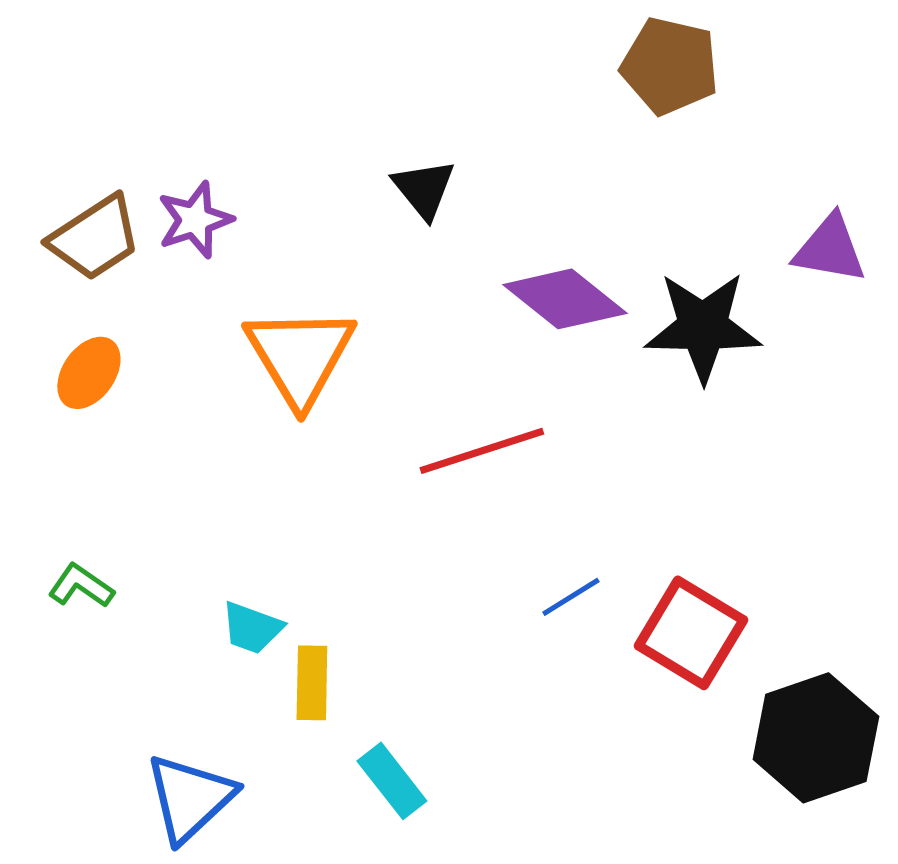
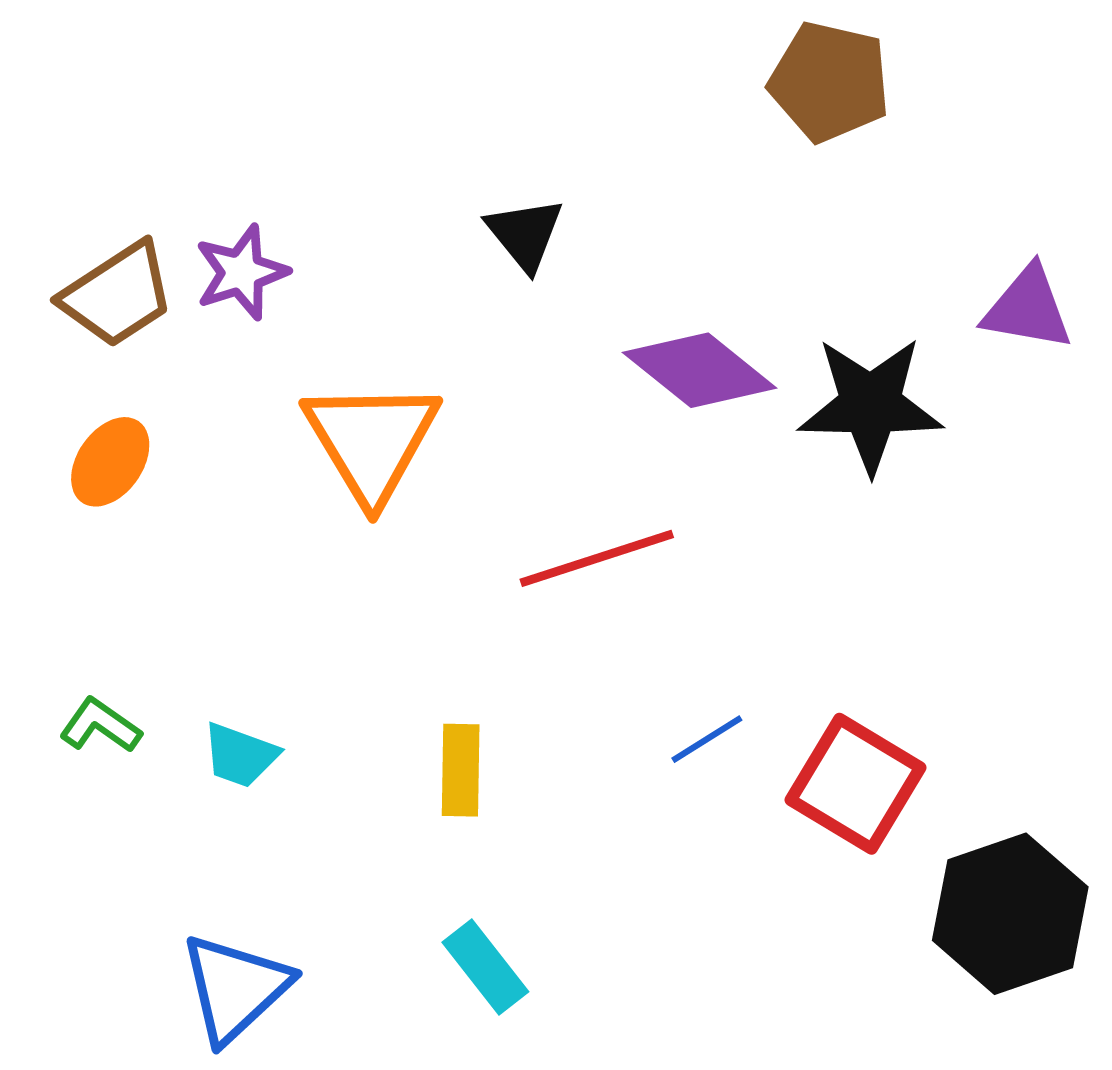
cyan trapezoid: (252, 628) -> (240, 755), moved
yellow rectangle: (312, 683) -> (461, 770), moved

